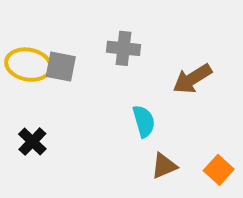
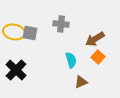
black cross: (32, 142) -> (16, 70), size x1.5
orange square: (219, 170) -> (98, 57), moved

